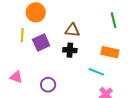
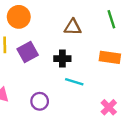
brown triangle: (72, 30) -> (73, 27), moved
cyan line: (96, 72) -> (74, 82), moved

